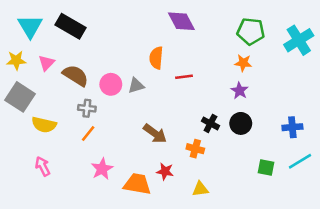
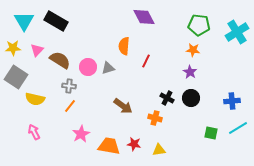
red line: (184, 77) -> (146, 61), turned -56
red star: (165, 171) -> (134, 144), moved

